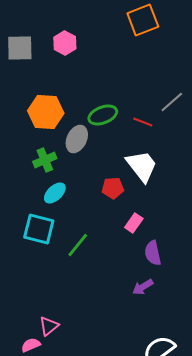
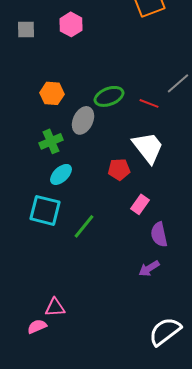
gray square: (20, 48) -> (26, 29), size x0.7
orange hexagon: (46, 112) -> (52, 93), size x0.7
pink triangle: (49, 326) -> (55, 307), turned 35

